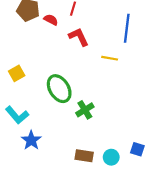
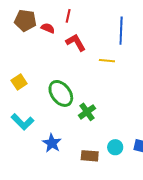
blue star: (31, 140) -> (52, 143), moved
cyan circle: (111, 157) -> (115, 147), moved

